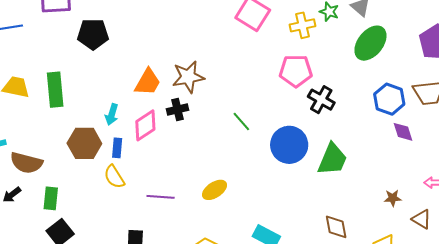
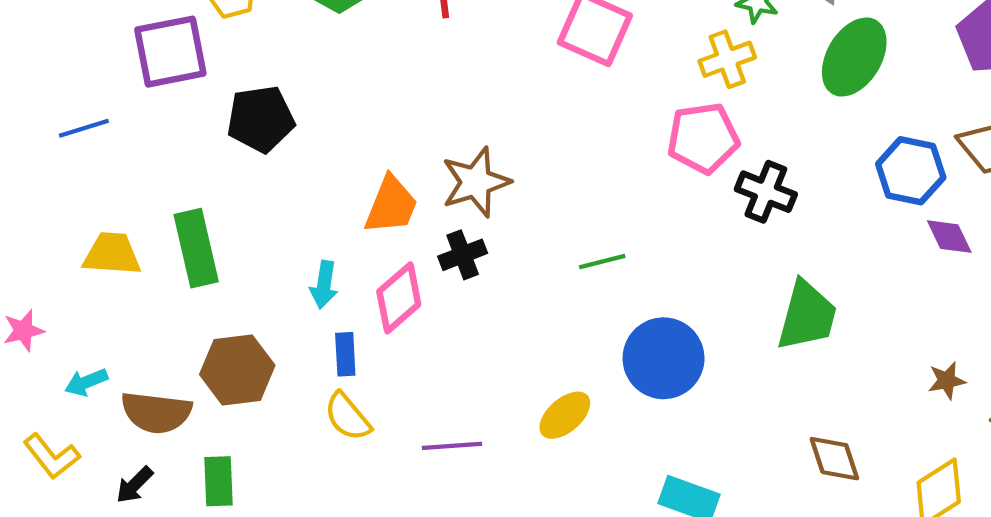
yellow cross: (302, 25) -> (727, 59), moved
green line: (241, 121) -> (602, 262), turned -55
brown hexagon: (84, 143) -> (237, 370), moved
blue circle: (289, 145) -> (664, 358), moved

